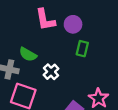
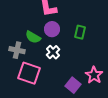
purple circle: (73, 24) -> (52, 29), moved

